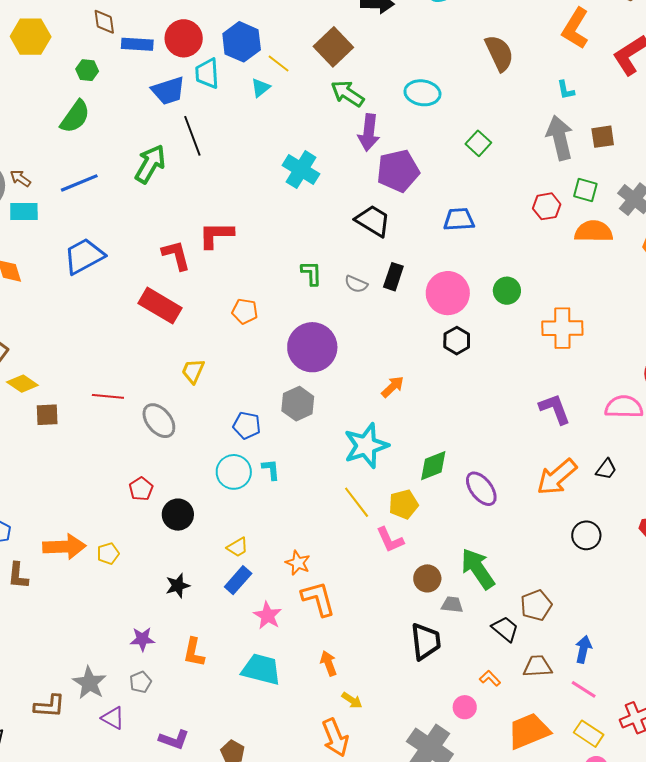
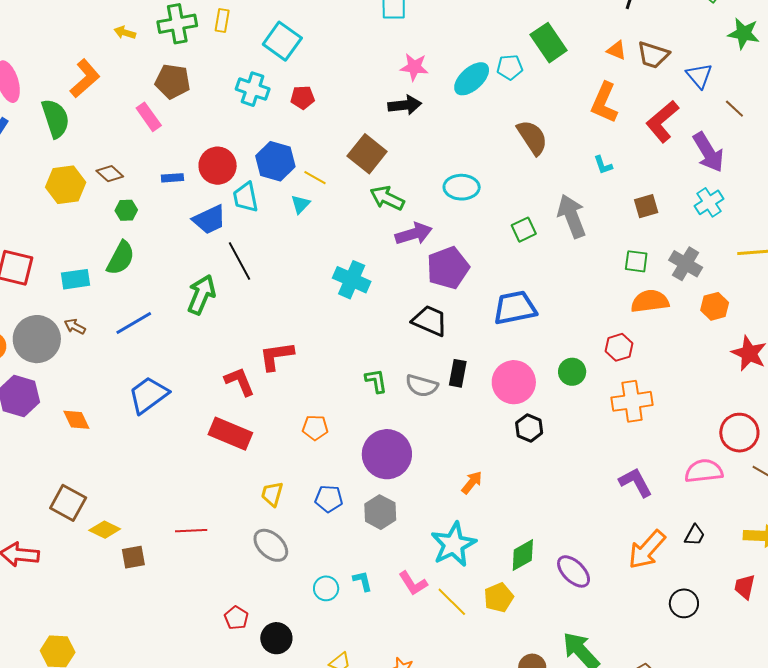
brown diamond: (104, 22) -> (110, 174), moved, turned -32
blue rectangle: (137, 44) -> (172, 178), size x0.7
purple arrow: (369, 132) -> (414, 234), turned -105
gray arrow: (560, 138) -> (572, 216), moved
green square: (478, 143) -> (524, 230), turned 30
red hexagon: (547, 206) -> (619, 347), moved
cyan rectangle: (24, 212) -> (75, 279), moved
blue trapezoid: (459, 220) -> (515, 308), size x1.4
gray semicircle: (356, 284) -> (422, 386), size x1.4
gray ellipse: (159, 421) -> (271, 545), moved
blue pentagon: (247, 425) -> (329, 499), moved
cyan circle: (234, 472) -> (326, 588), size x0.7
pink L-shape: (390, 540) -> (413, 583), moved

